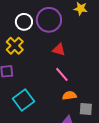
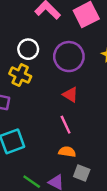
white circle: (24, 22) -> (28, 49), moved
yellow cross: (15, 46) -> (20, 75), turned -36

